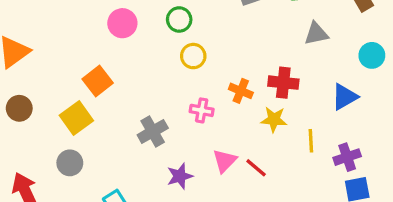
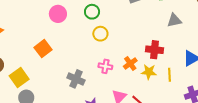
orange cross: (241, 91) -> (130, 64), moved, turned 32
yellow square: (76, 118) -> (19, 78), moved
gray cross: (153, 131) -> (76, 79), turned -36
yellow line: (311, 141) -> (169, 75), moved

